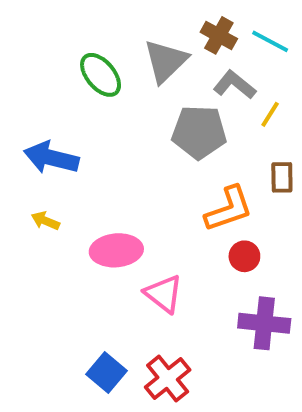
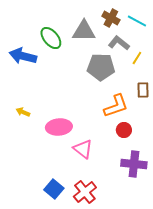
gray triangle: (166, 61) -> (84, 31), turned 45
blue arrow: (51, 158) -> (23, 56), moved

